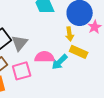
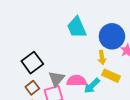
gray triangle: (20, 43) -> (56, 79), moved

